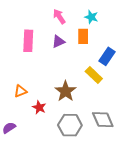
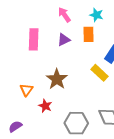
orange triangle: (20, 91) -> (26, 90), turned -32
brown star: (66, 91) -> (57, 79), moved

